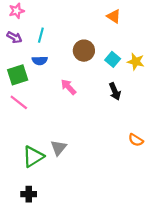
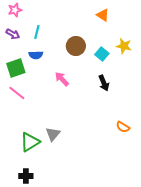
yellow star: (136, 62) -> (124, 46), moved

